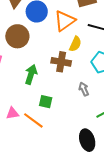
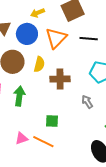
yellow semicircle: (75, 44) -> (39, 64), moved
green arrow: (31, 74) -> (19, 96), moved

